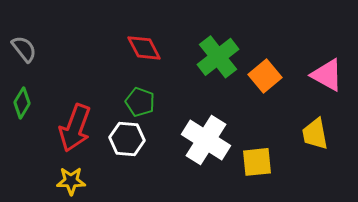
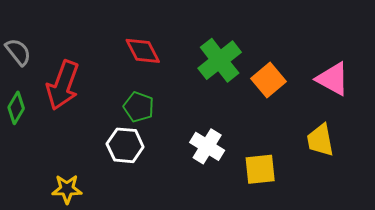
red arrow: (75, 128) -> (63, 85), moved
white cross: (206, 140) -> (207, 146), size x0.7

